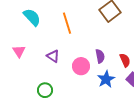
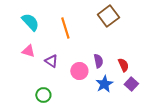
pink triangle: (19, 51) -> (28, 51), moved, turned -40

